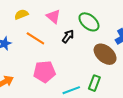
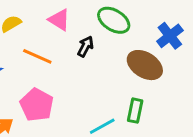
pink pentagon: (44, 72) -> (37, 105), moved, turned -30

